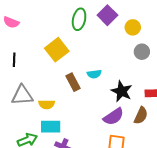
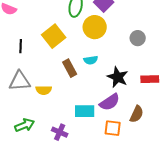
yellow circle: (133, 27) -> (95, 27), moved, size x1.5
black line: (14, 60) -> (21, 46), moved
brown semicircle: (141, 116) -> (137, 114), moved
cyan rectangle: (51, 127) -> (85, 111), moved

